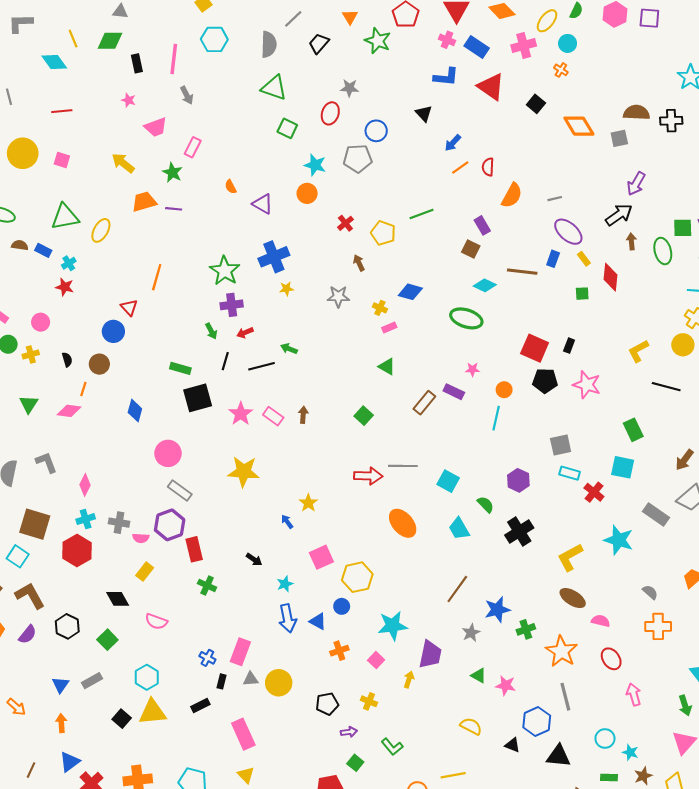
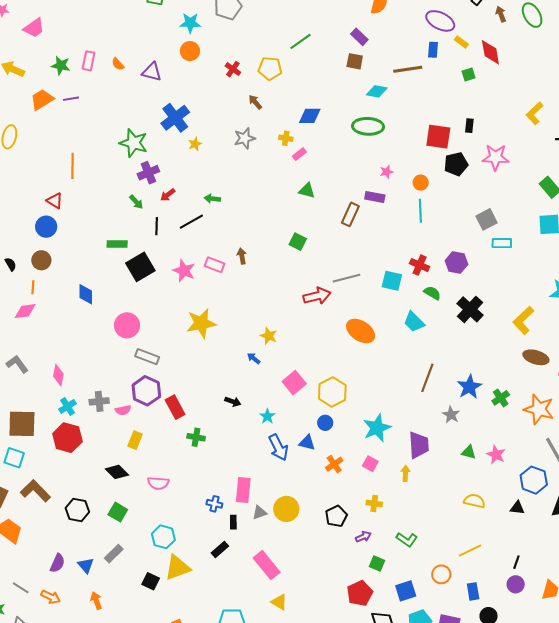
pink rectangle: (193, 147) -> (88, 61), moved
red cross: (594, 492) -> (420, 265), moved
purple semicircle: (28, 635) -> (57, 563), moved
pink star: (506, 685) -> (496, 455), turned 30

